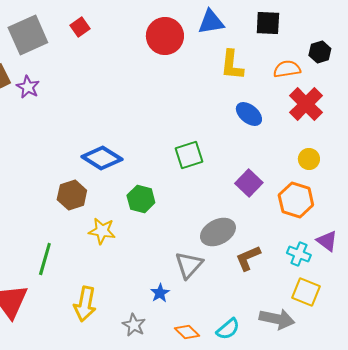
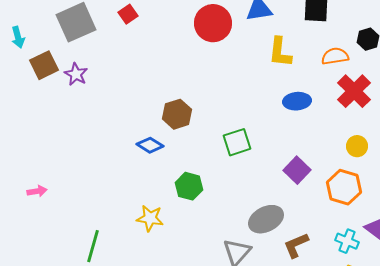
blue ellipse: (249, 114) -> (297, 101), turned -44
blue diamond: (102, 158) -> (150, 145), size x0.7
brown hexagon: (72, 195) -> (177, 114), moved

